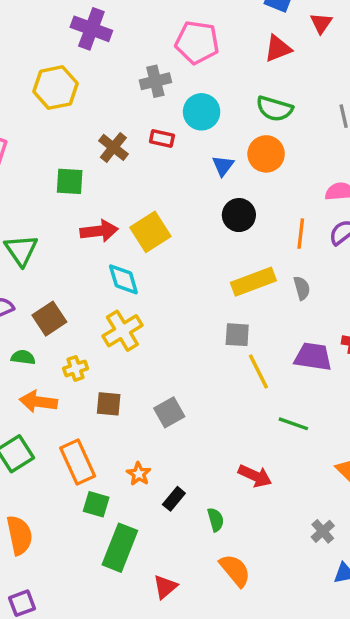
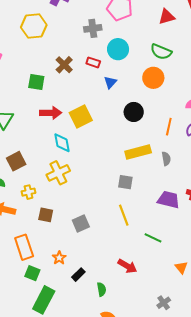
blue triangle: (223, 166) -> (110, 82), moved
yellow line: (258, 371) -> (124, 215), moved

